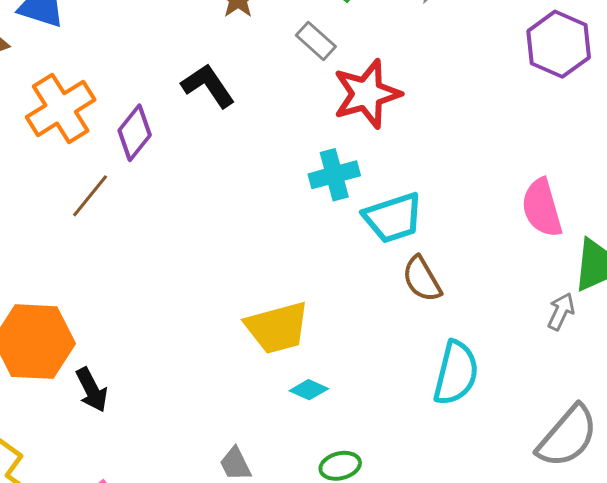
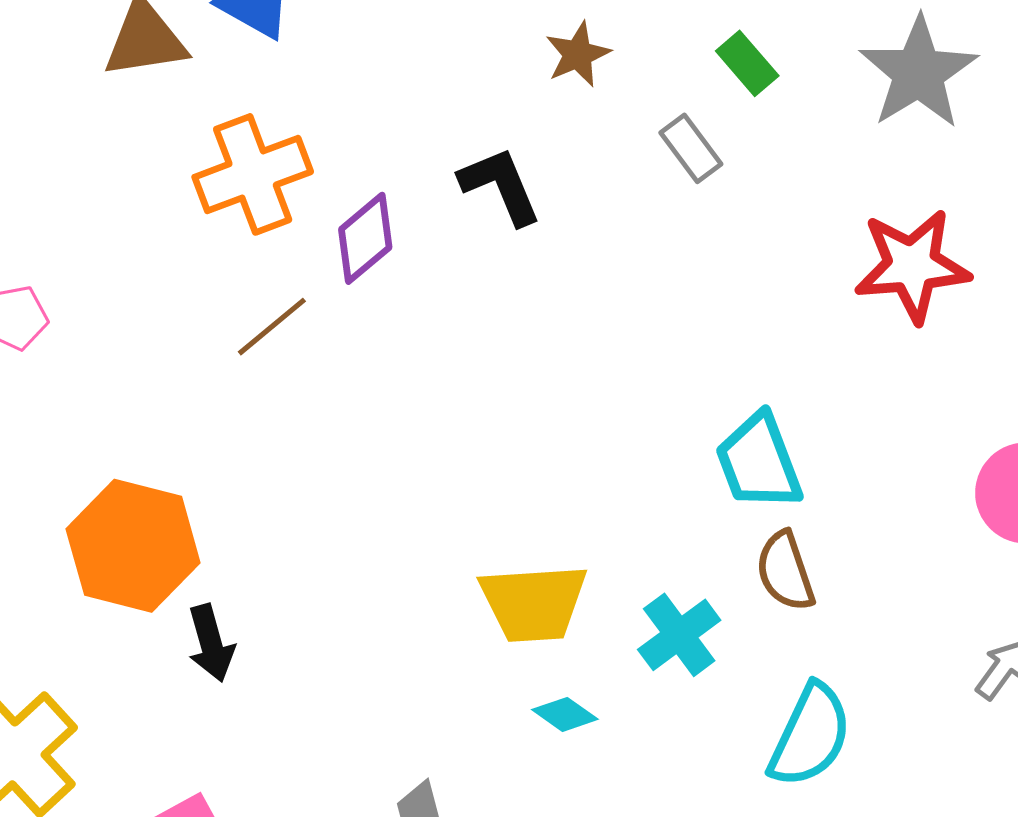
red star: (367, 94) -> (912, 266), moved
cyan cross: (334, 175) -> (679, 635), moved, turned -33
cyan trapezoid: (393, 218) -> (759, 462), turned 76

